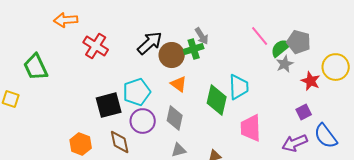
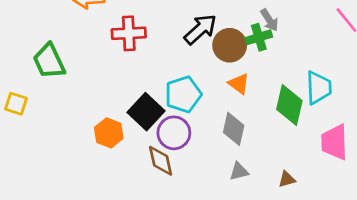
red cross: (96, 46) -> (129, 33), turned -35
black square: (109, 105) -> (146, 112), turned -32
purple circle: (143, 121) -> (174, 133), moved
orange hexagon: (81, 144) -> (109, 133), moved

